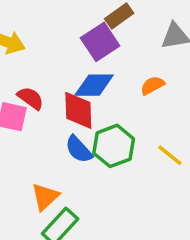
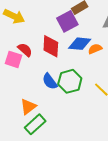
blue diamond: (94, 85) -> (80, 44), moved
red diamond: (78, 110) -> (51, 46), moved

